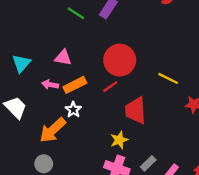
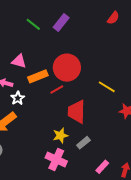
orange rectangle: (75, 85) -> (38, 76), moved
white star: (73, 110) -> (18, 98), moved
gray rectangle: (148, 163) -> (83, 143), moved

